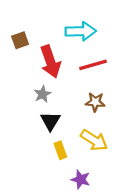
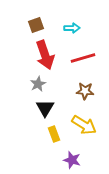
cyan arrow: (81, 31) -> (72, 28), size x0.6
brown square: (20, 40) -> (36, 25), moved

